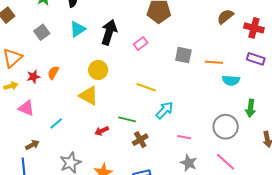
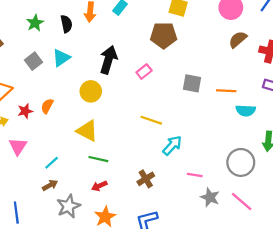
cyan triangle: (78, 29) -> (61, 58), moved
yellow circle: (98, 70) -> (91, 91), moved
pink triangle: (26, 108) -> (18, 146), turned 42
green line: (127, 119) -> (98, 159), moved
red arrow: (102, 131) -> (99, 186), moved
brown arrow: (32, 145) -> (50, 185), moved
gray star: (189, 163) -> (210, 197), moved

